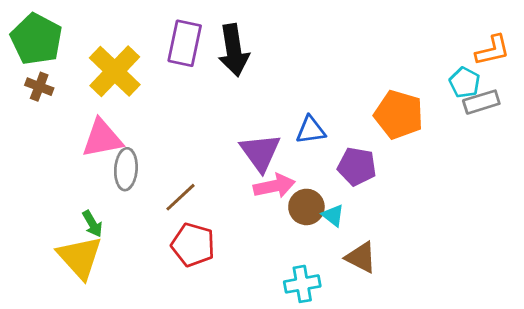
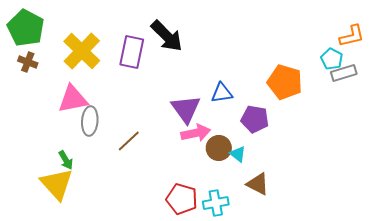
purple rectangle: (185, 43) -> (132, 52), moved
black arrow: (234, 50) -> (167, 36), turned -36
red pentagon: (193, 245) -> (182, 199), moved

